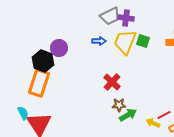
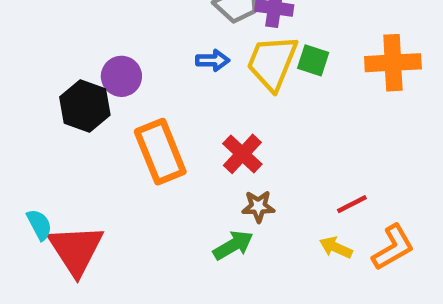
orange rectangle: (39, 83) -> (160, 152), moved, turned -40
green arrow: (128, 115) -> (233, 245), moved
red line: (164, 115) -> (352, 204), moved

